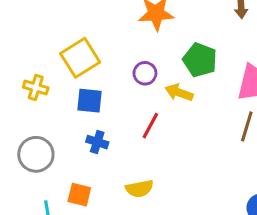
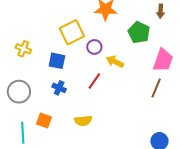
yellow square: (80, 58) -> (72, 32), moved
green pentagon: (200, 60) -> (139, 32), moved

